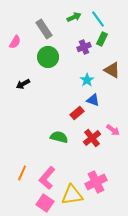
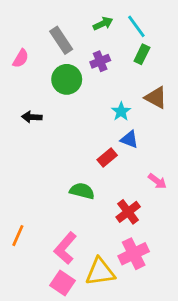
purple cross: (84, 47) -> (100, 61), moved
black arrow: (23, 84) -> (32, 117), turned 32
red cross: (92, 138) -> (128, 212), moved
orange line: (22, 173) -> (18, 236), moved

